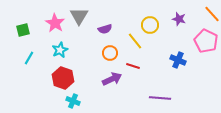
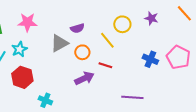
gray triangle: (79, 16) -> (59, 43), moved, turned 30
pink star: (55, 23) -> (27, 22), turned -30
pink pentagon: (206, 41) -> (178, 57), moved
cyan star: (60, 50) -> (19, 49), moved
red hexagon: (63, 78) -> (22, 77), moved

